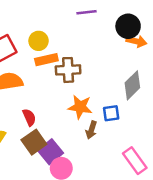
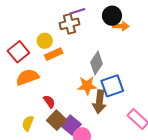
brown cross: (68, 70) -> (69, 24), moved
gray diamond: (132, 85) -> (96, 63), moved
blue square: (111, 113) -> (112, 86), size x1.6
brown arrow: (91, 130) -> (99, 102), size x1.6

